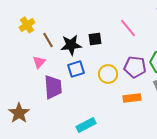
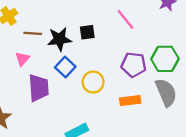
brown line: (48, 40) -> (33, 33), turned -56
blue square: (76, 69) -> (65, 67), turned -30
yellow circle: (108, 74) -> (93, 82), moved

